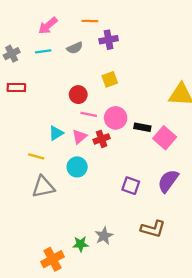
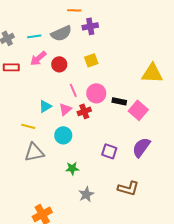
pink arrow: (48, 26) -> (38, 58), moved
gray semicircle: (75, 48) -> (61, 33), size x1.5
red circle: (78, 95) -> (59, 64), moved
pink line: (89, 114) -> (73, 90), turned 56
green star: (81, 244) -> (72, 168), moved

